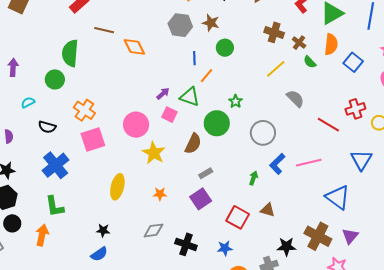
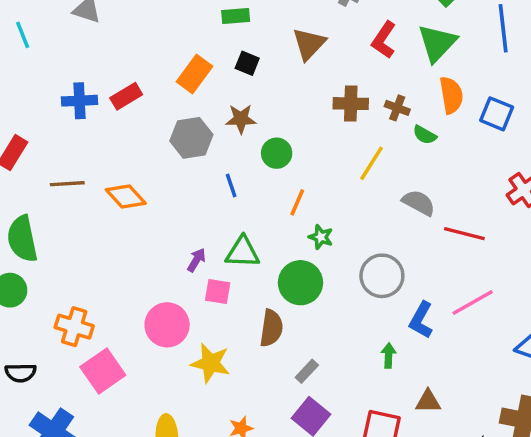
orange line: (206, 76) -> (297, 202), moved
red line: (328, 125) -> (464, 234), moved

